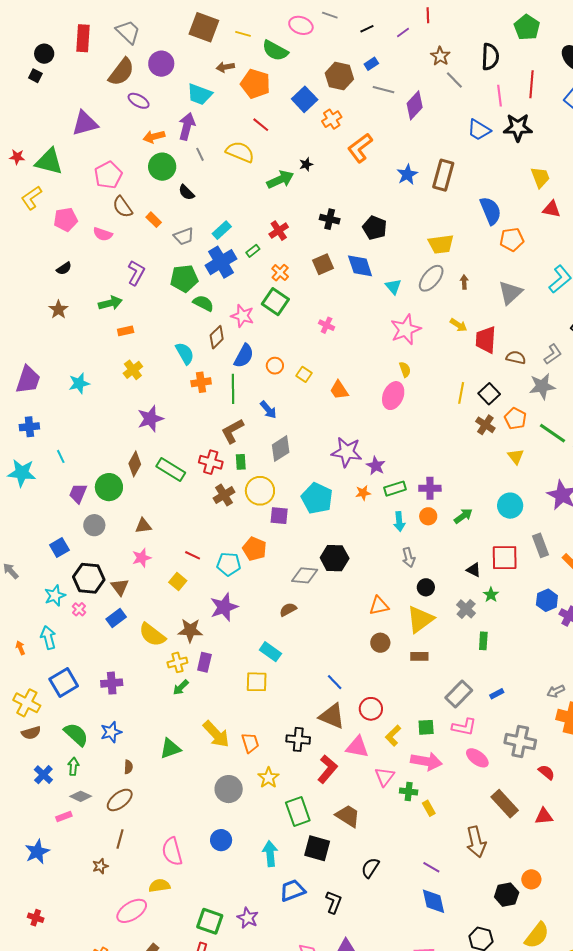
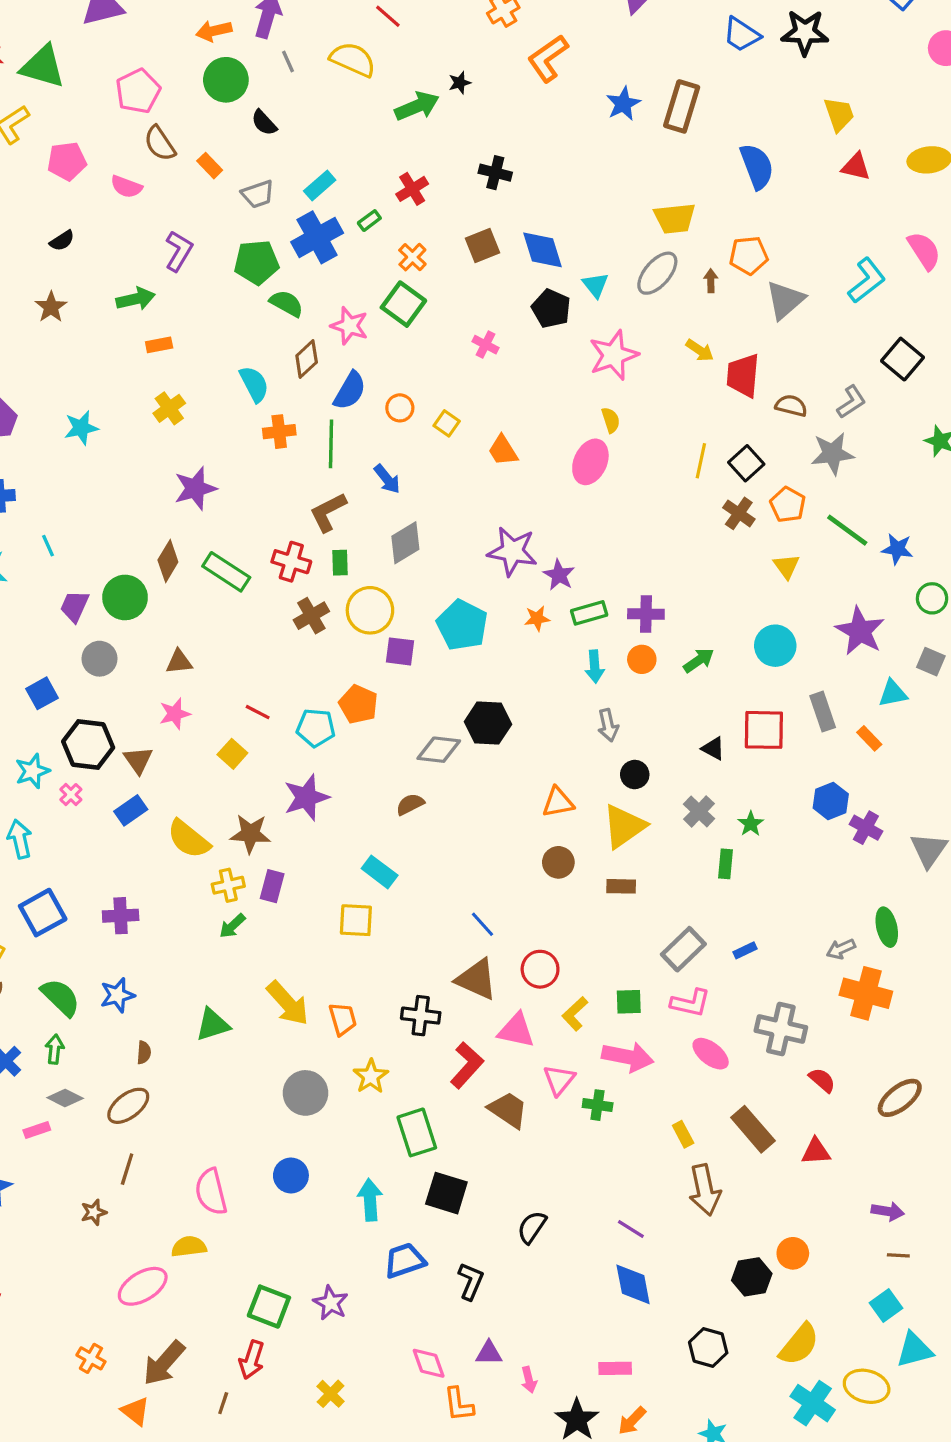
black pentagon: (375, 228) -> (551, 308), moved
orange pentagon: (512, 240) -> (749, 255), moved
green star: (491, 595) -> (751, 824), moved
yellow rectangle: (429, 808) -> (683, 1134), moved
brown trapezoid: (348, 816) -> (508, 1110), moved

